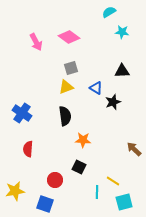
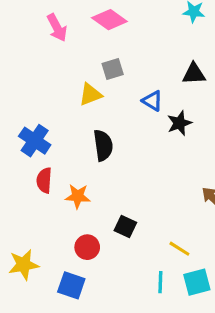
yellow triangle: (66, 87) -> (90, 94), moved
orange star: (83, 140) -> (78, 196), moved
red semicircle: (28, 149) -> (44, 180), moved
cyan line: (97, 192) -> (160, 282), moved

